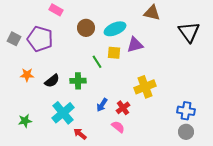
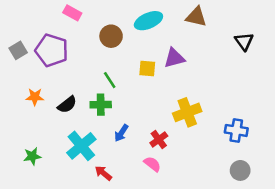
cyan ellipse: (115, 29) -> (148, 21), moved
black triangle: (189, 32) -> (244, 41), size x0.7
gray square: (14, 39) -> (18, 50), turned 32
green line: (97, 62) -> (110, 80), moved
blue arrow: (102, 105) -> (121, 133), moved
blue cross: (186, 111) -> (236, 130), moved

